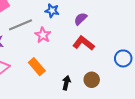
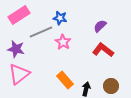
blue star: (52, 11) -> (60, 18), moved
orange rectangle: (37, 67) -> (65, 80), moved

